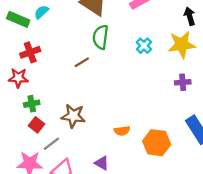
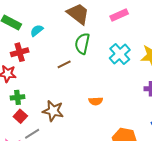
cyan semicircle: (41, 12) -> (37, 30), moved
cyan cross: (144, 46) -> (120, 54), size x1.5
orange semicircle: (122, 131) -> (96, 101), moved

